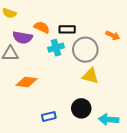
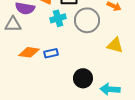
yellow triangle: (90, 76) -> (115, 45), moved
blue rectangle: (49, 116) -> (51, 53), moved

